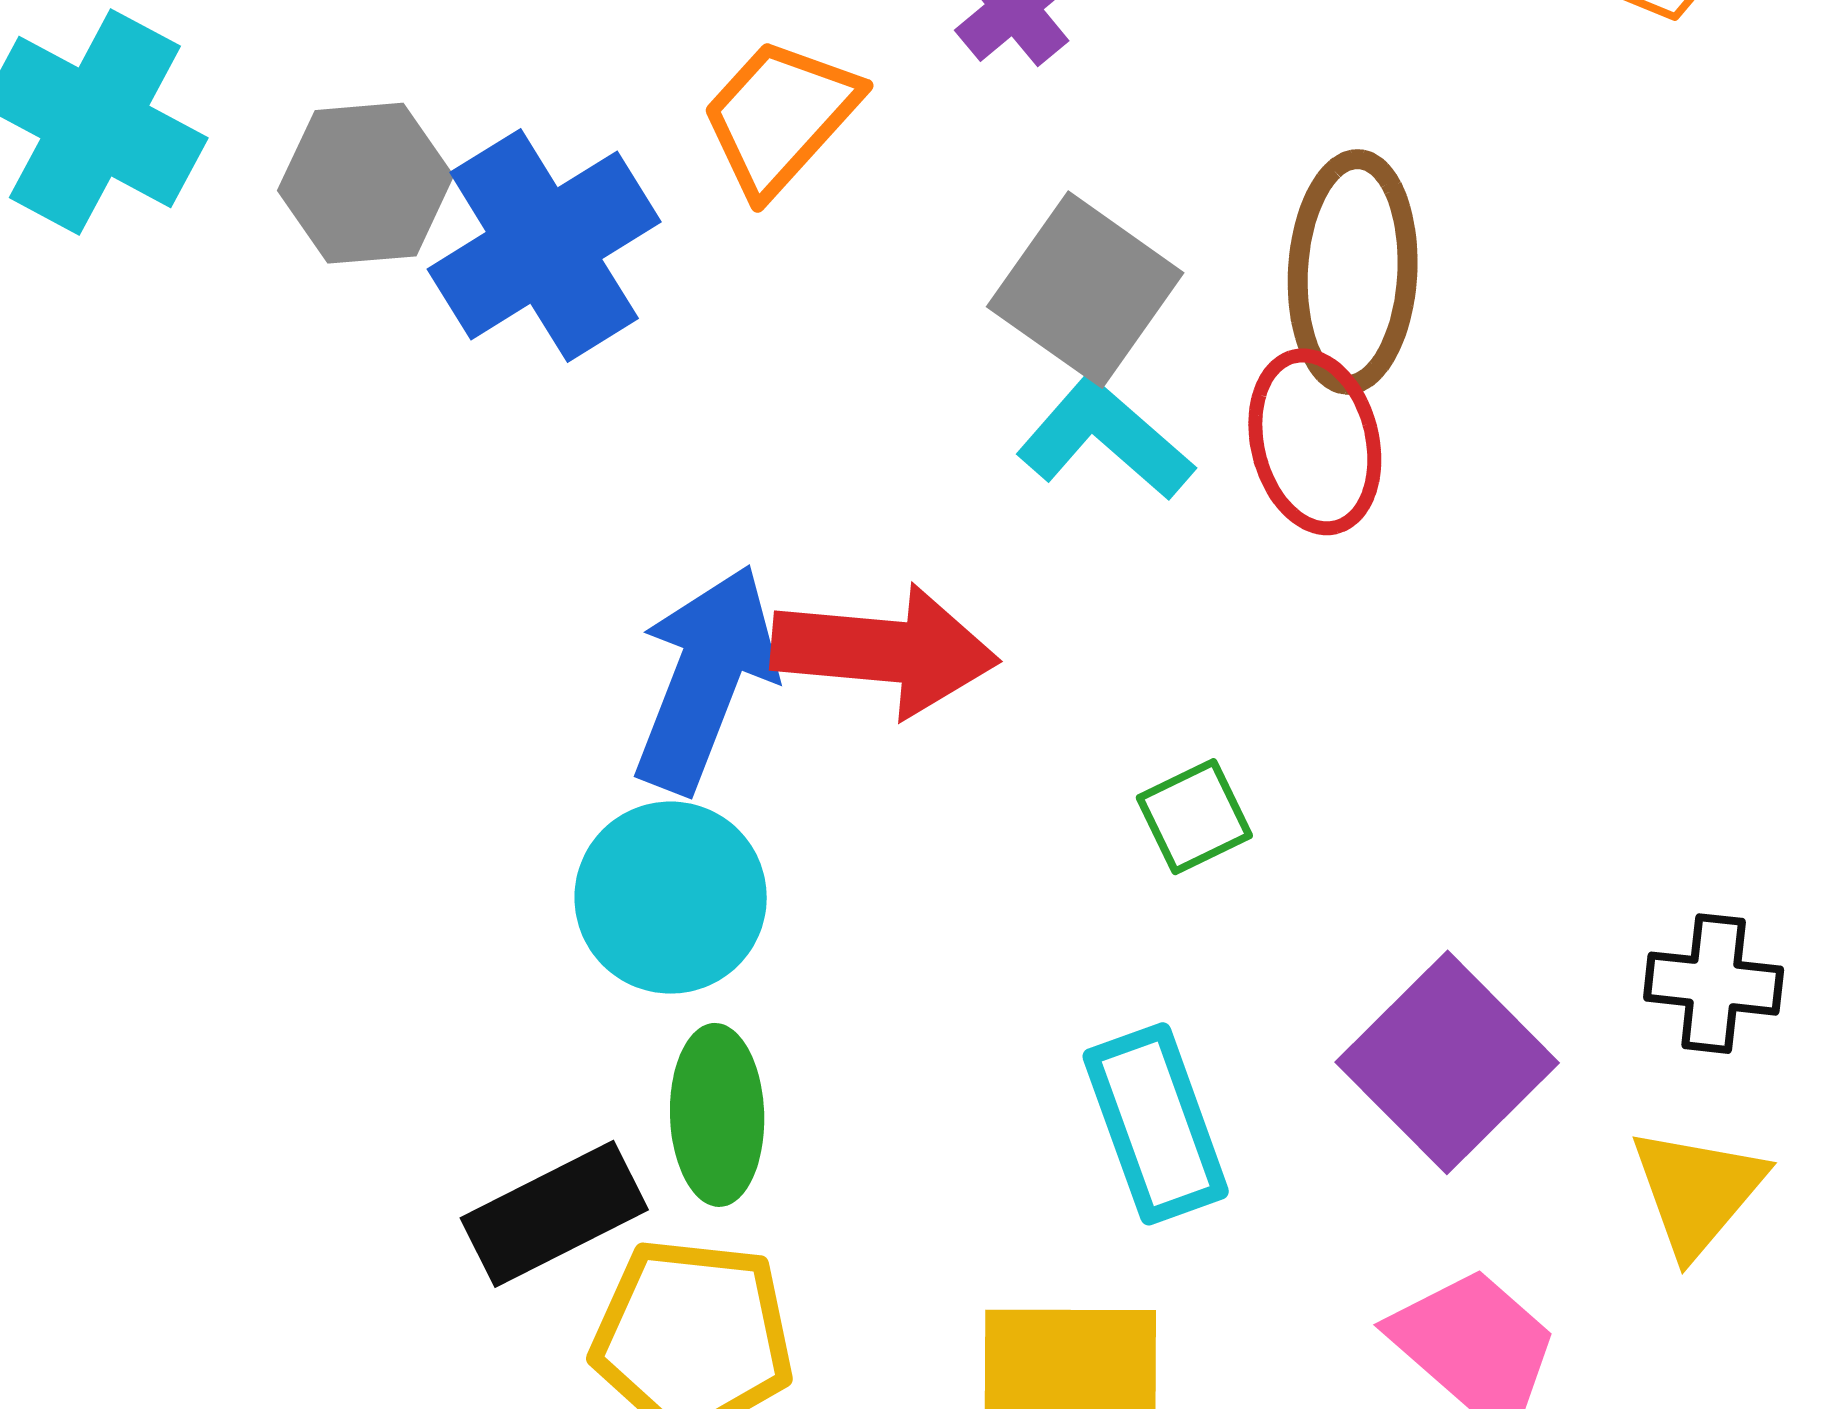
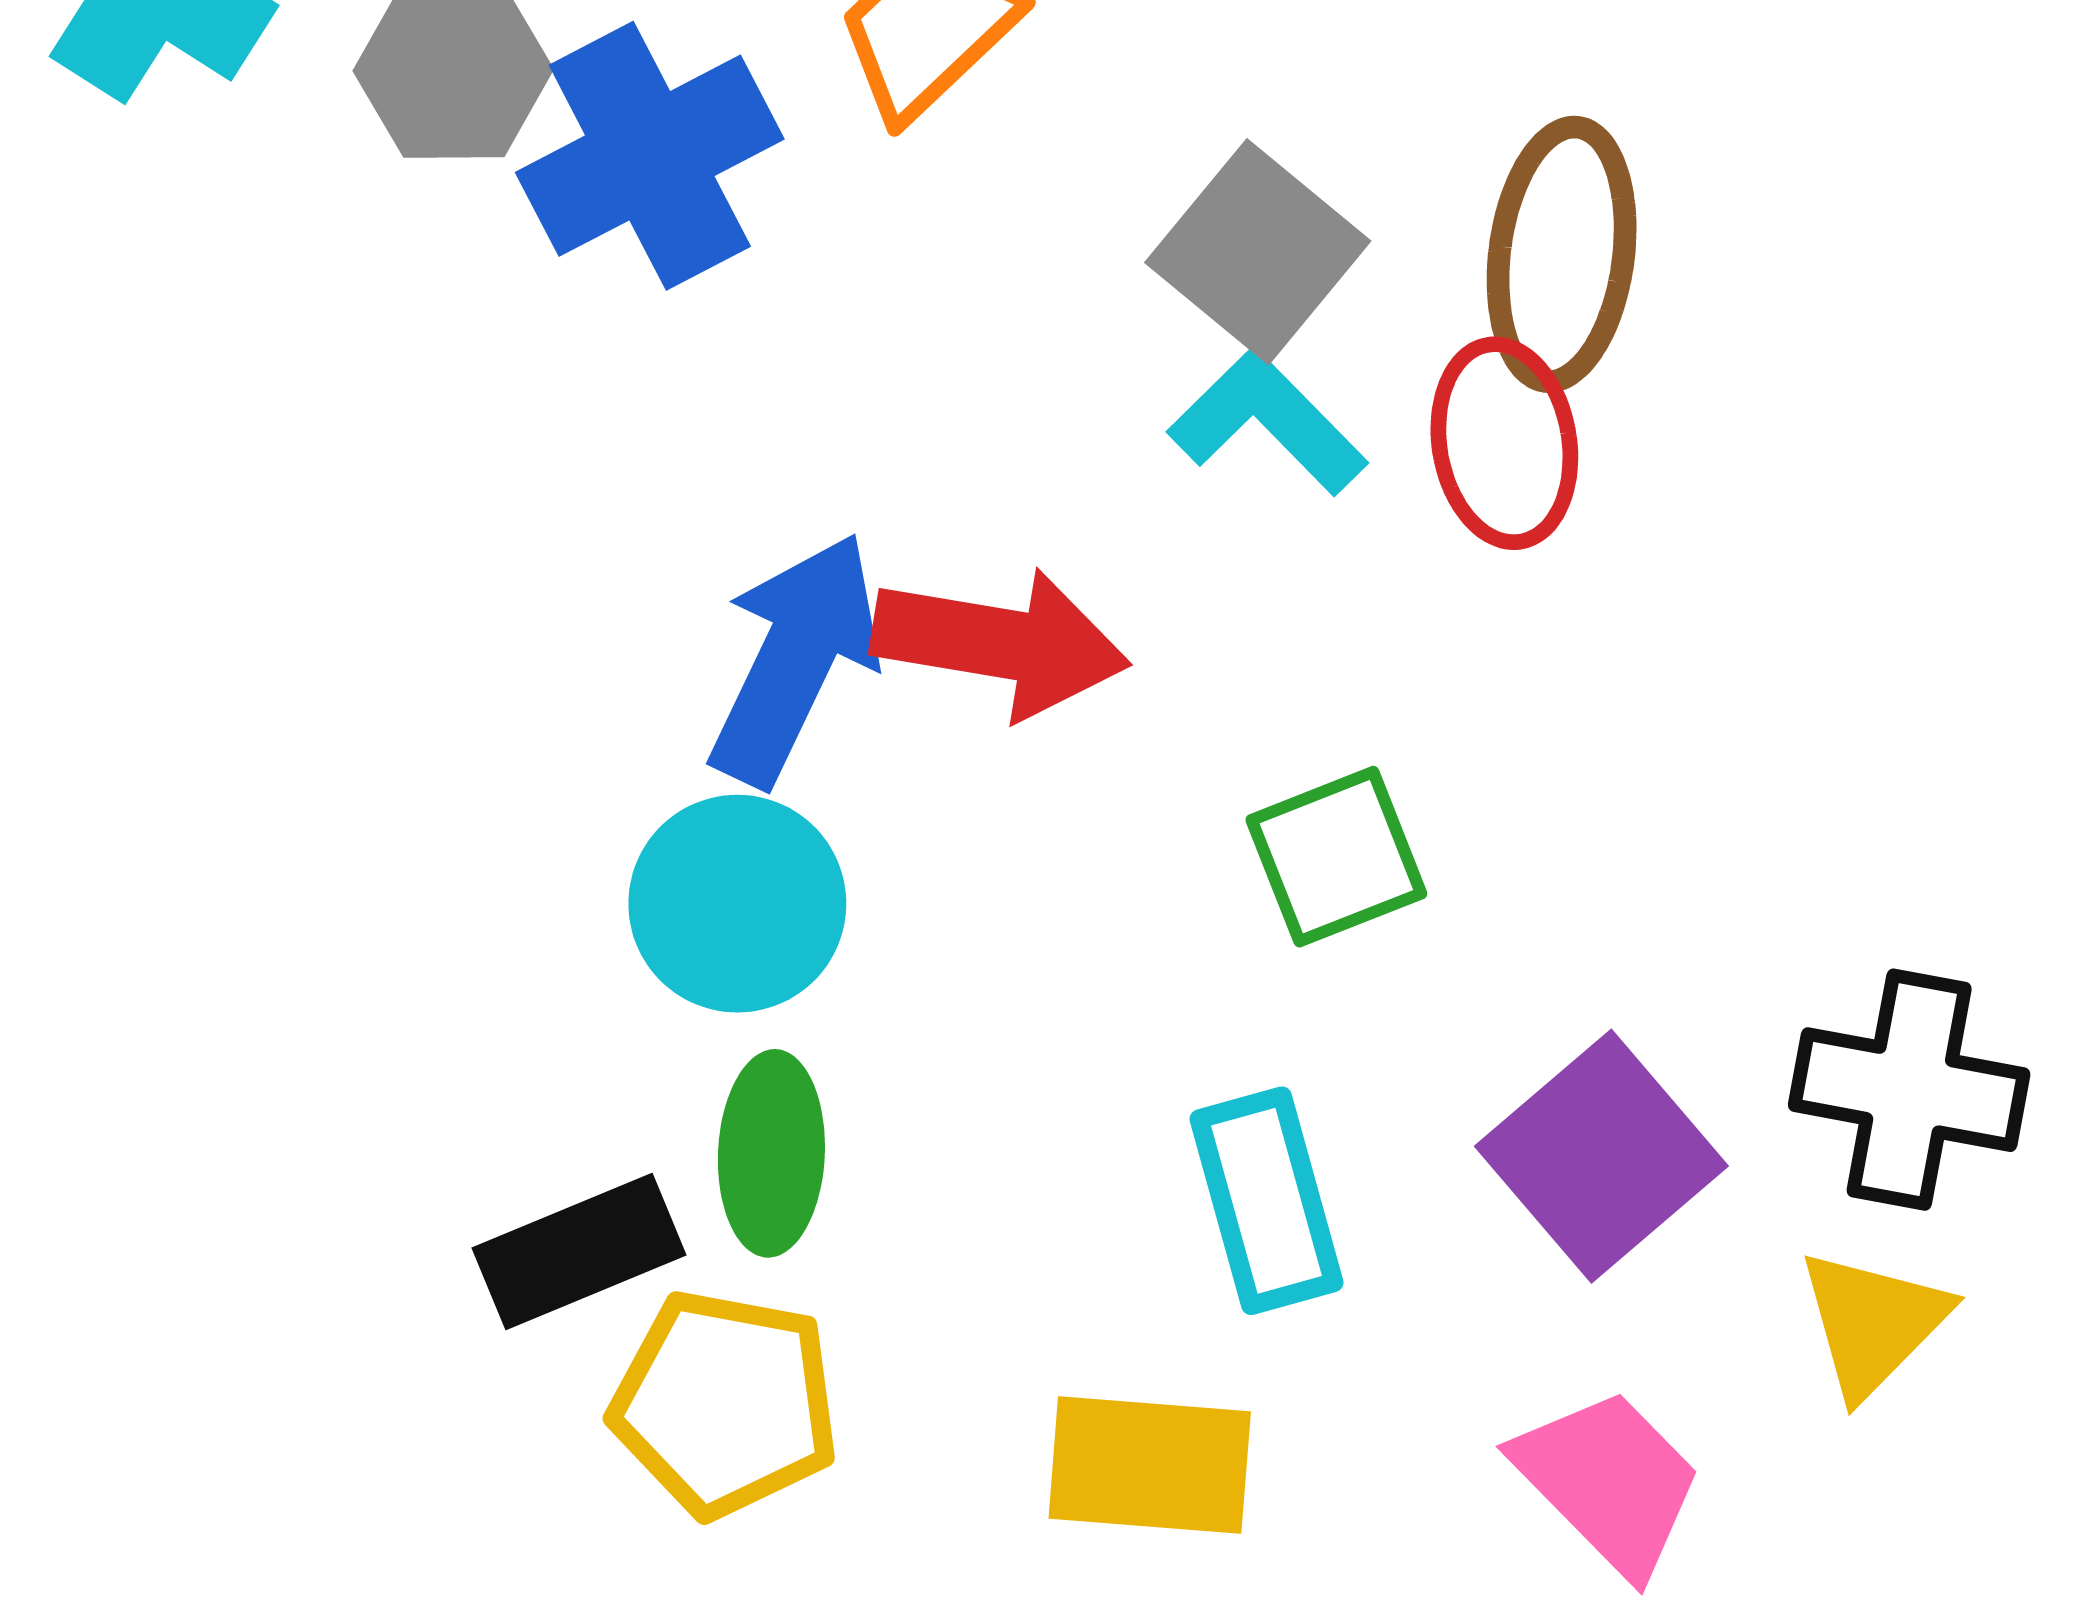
green square: (1194, 817) -> (1336, 857), size x1.4
black cross: (1714, 984) -> (1909, 1090), size x1.5

